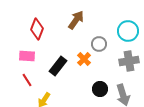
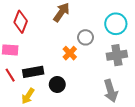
black rectangle: (58, 66) -> (33, 72), moved, turned 42
black circle: (100, 89) -> (57, 84), moved

